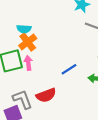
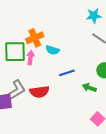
cyan semicircle: (24, 29) -> (52, 50), moved
gray L-shape: (22, 99) -> (16, 90), turned 65

